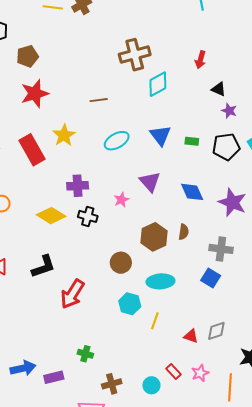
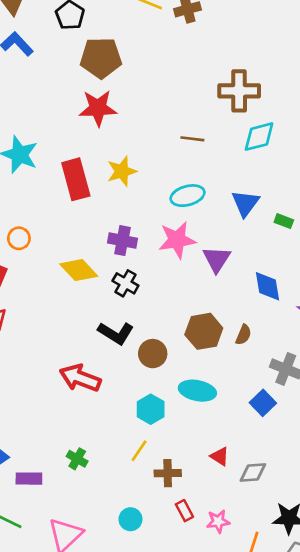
brown pentagon: (27, 56) -> (101, 58), size x1.4
brown line: (99, 100) -> (192, 139), moved
pink star: (121, 200) -> (177, 240), moved, size x1.8
black L-shape: (43, 266) -> (116, 333), moved, turned 36
red arrow: (72, 294) -> (80, 378), turned 64
yellow line: (155, 321) -> (139, 451), moved
red triangle: (191, 336) -> (220, 456), moved
brown cross: (112, 384) -> (168, 473), moved
cyan circle: (151, 385) -> (131, 519), moved

